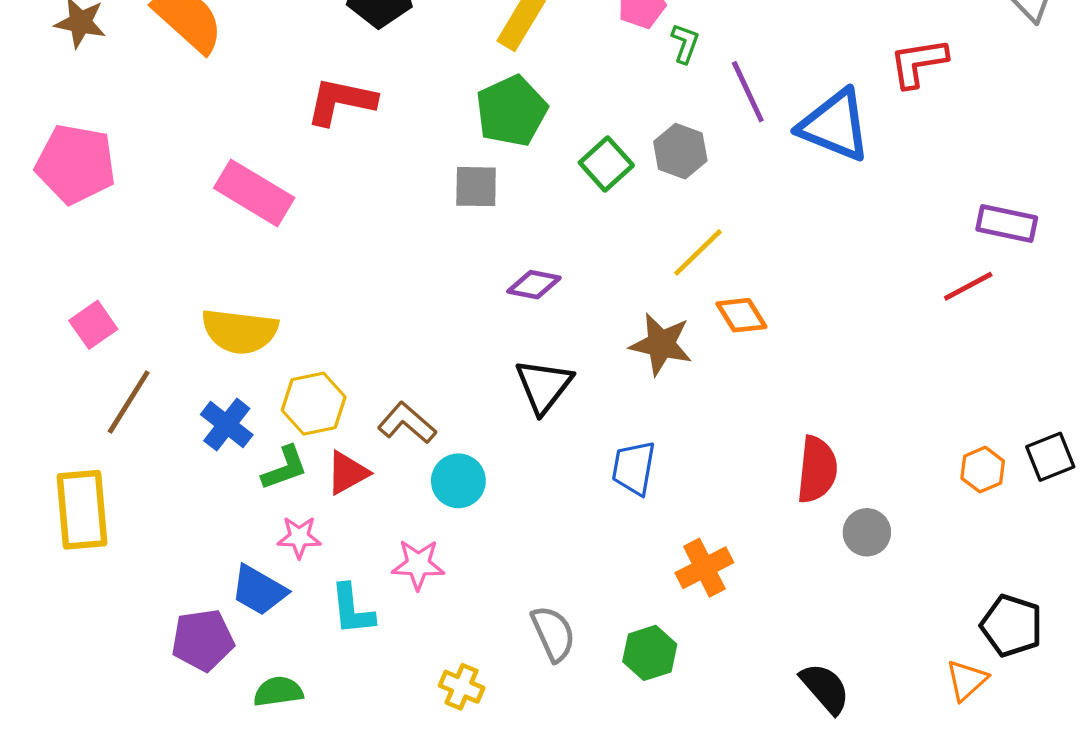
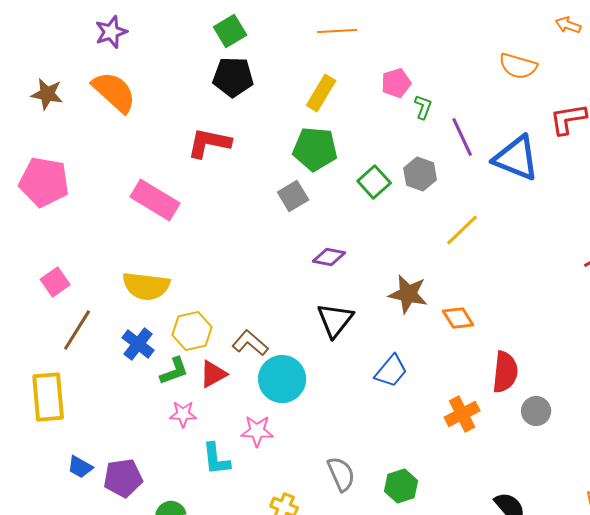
green pentagon: (511, 111) -> (315, 149), turned 30
gray square: (476, 187) -> (293, 196), turned -32
yellow line: (698, 252) -> (462, 230), moved
orange diamond: (741, 315) -> (458, 318), moved
blue trapezoid: (634, 468) -> (391, 371), turned -150
cyan circle: (458, 481) -> (282, 379), size x1.4
orange cross: (704, 568) -> (462, 414), moved
blue trapezoid: (259, 590) -> (80, 467), moved, size x0.7

